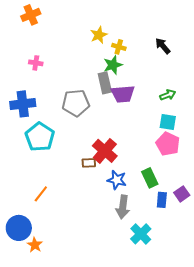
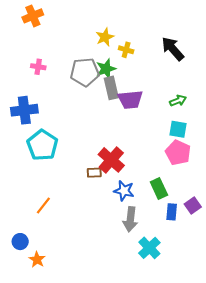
black arrow: (163, 46) -> (173, 49), size x1.4
green star: (113, 65) -> (106, 69), moved
gray pentagon: (76, 103) -> (85, 72), moved
blue circle: (19, 228) -> (20, 242), size x0.6

